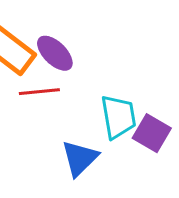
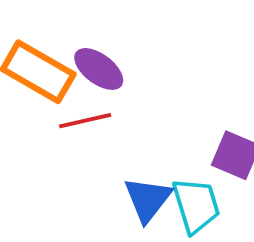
cyan trapezoid: (118, 117) -> (196, 205), moved

